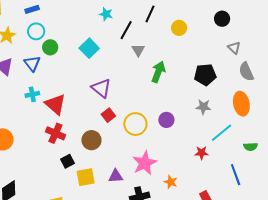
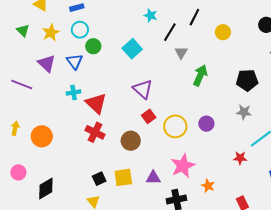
black square: (68, 161) -> (99, 179), moved

